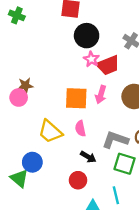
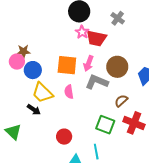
red trapezoid: (108, 65) -> (96, 38), turned 30
gray L-shape: (115, 140) -> (97, 82), moved
black arrow: (88, 157) -> (34, 110), moved
blue circle: (32, 162) -> (33, 70), moved

